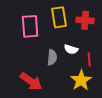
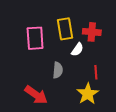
white semicircle: (71, 49) -> (77, 50), moved, turned -72

